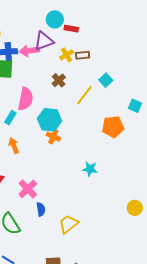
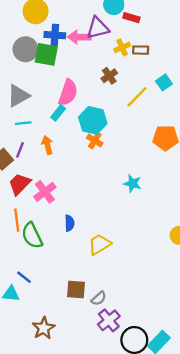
cyan rectangle: (10, 118) -> (58, 113), moved
pink cross: (28, 189) -> (45, 192), moved

